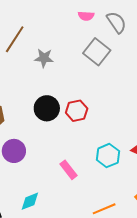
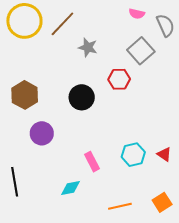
red hexagon: (77, 111) -> (119, 79), moved
cyan diamond: (30, 201) -> (70, 188), moved

